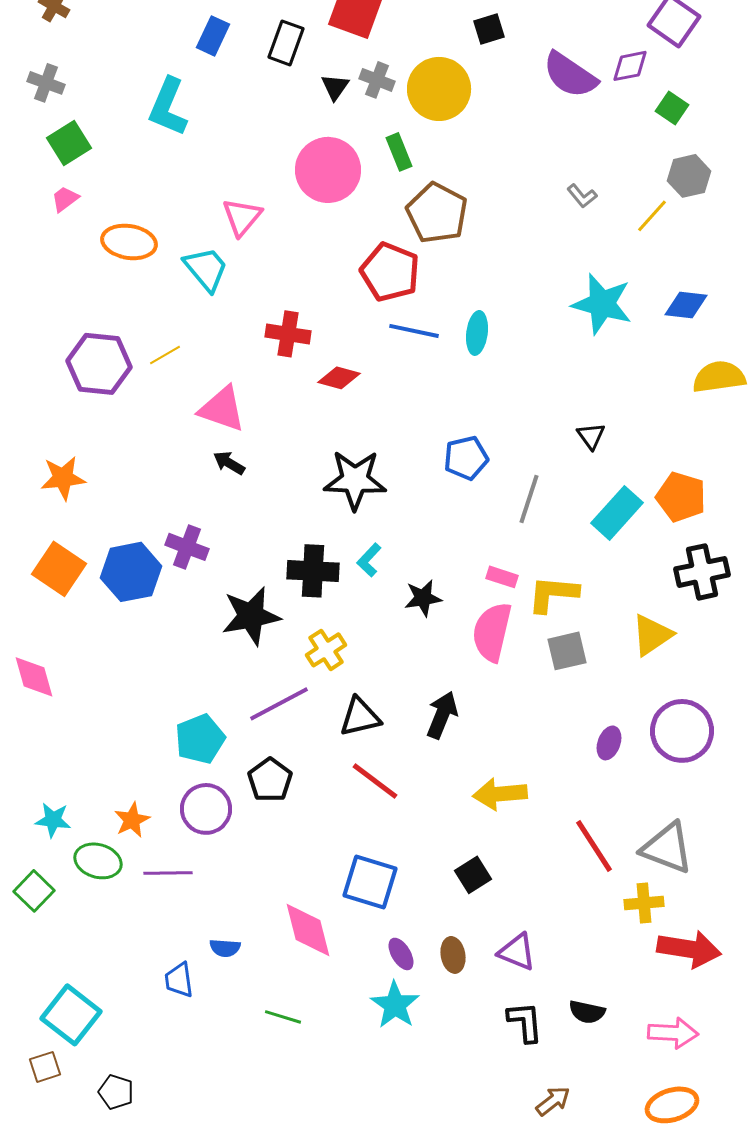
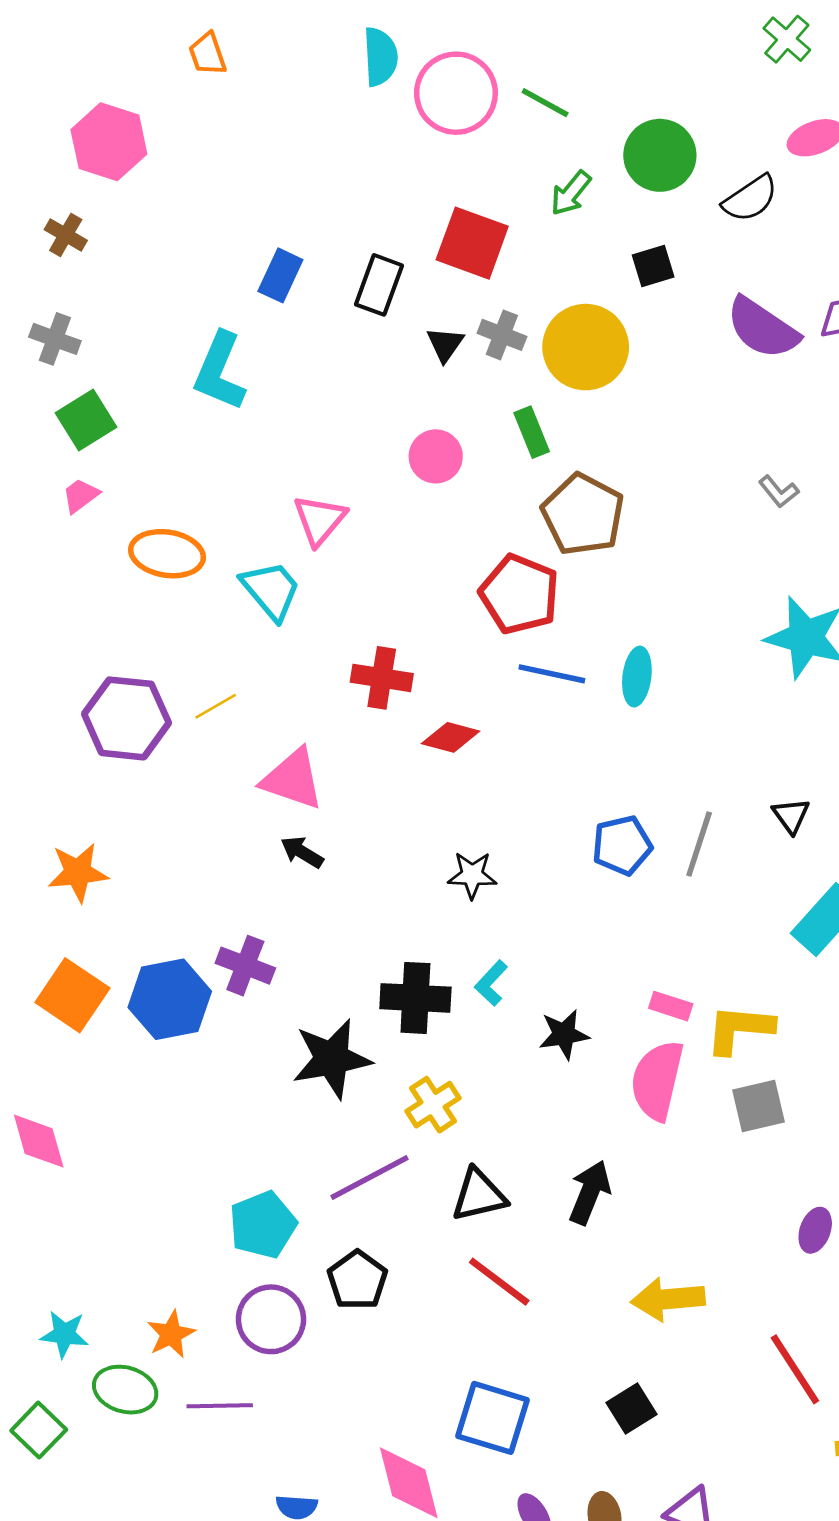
pink circle: (328, 170) -> (436, 456), size x0.6
black star: (355, 480) -> (472, 875), size x0.6
gray line: (529, 499) -> (699, 844), moved

